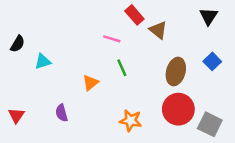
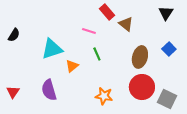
cyan triangle: (43, 61) -> (52, 49), moved, size x1.6
purple semicircle: (62, 113) -> (49, 90), size x1.5

